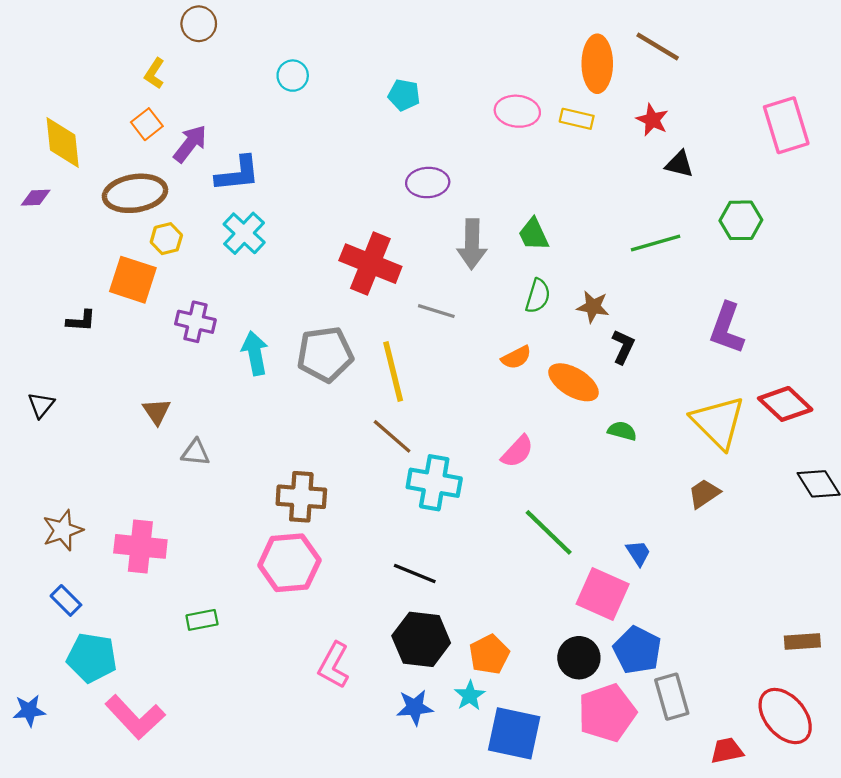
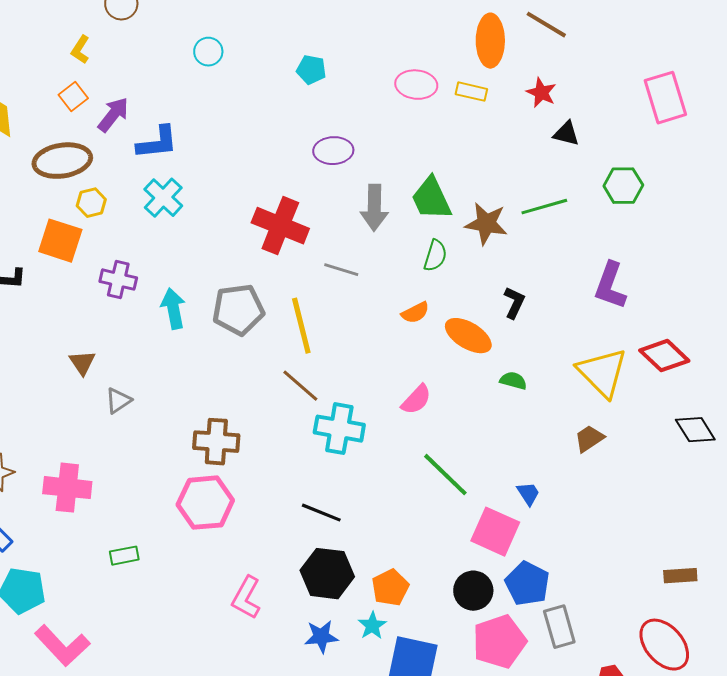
green trapezoid: (534, 234) -> (431, 199), size x1.4
brown star: (593, 307) -> (486, 224), moved, size x1.4
gray triangle: (195, 453) -> (118, 401), turned -40

